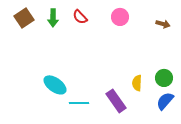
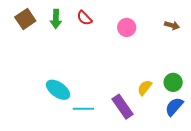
pink circle: (120, 17) -> (127, 27), moved
yellow semicircle: (137, 83) -> (145, 88), turned 35

